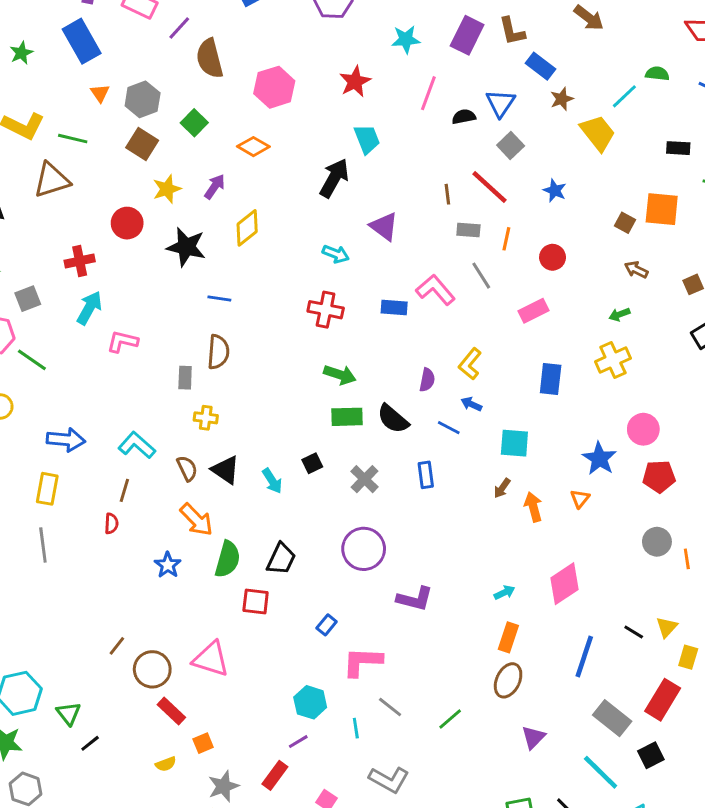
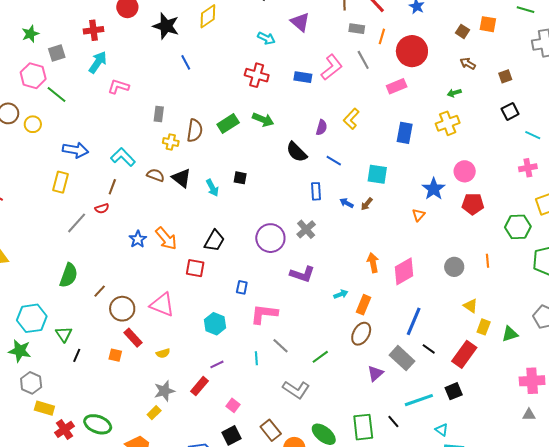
orange square: (662, 209) -> (488, 24), size x0.7
red circle: (553, 257) -> (412, 51), size x1.8
pink L-shape: (436, 290) -> (332, 67), turned 88
blue line: (219, 299) -> (186, 62), turned 49
brown semicircle: (218, 352) -> (195, 131), moved
blue arrow: (471, 404) -> (347, 203), moved
green rectangle: (347, 417) -> (228, 123), moved, turned -35
black square: (312, 463) -> (240, 178), turned 32
brown semicircle: (187, 468) -> (156, 175), turned -48
gray cross: (365, 479) -> (306, 229), moved
orange arrow: (533, 507) -> (373, 263), moved
orange arrow: (196, 520) -> (166, 238), moved
red semicircle: (111, 524) -> (102, 209), turned 64
gray circle: (657, 542) -> (454, 267), moved
gray line: (43, 545) -> (77, 223), moved, turned 45
green semicircle: (228, 559) -> (69, 275), moved
cyan arrow: (504, 592) -> (341, 294), moved
blue rectangle: (327, 625) -> (242, 287), turned -32
yellow triangle: (667, 627) -> (471, 306), turned -42
black line: (634, 632) -> (429, 349), moved
cyan hexagon: (310, 702) -> (215, 324), moved
gray rectangle: (612, 718) -> (402, 358), moved
black line: (90, 743) -> (77, 355), turned -32
orange square: (203, 743) -> (115, 355), moved, turned 32
yellow semicircle: (166, 764) -> (163, 353), moved
cyan line: (601, 772) -> (419, 400), turned -68
gray L-shape: (389, 780) -> (296, 390), moved

